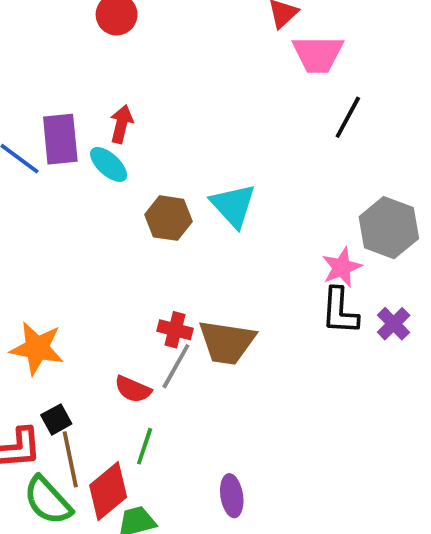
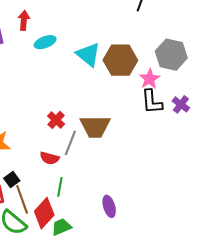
cyan ellipse: (109, 164) -> (45, 42), moved, turned -55
brown hexagon: (168, 218) -> (120, 60), moved, size x1.4
red cross: (175, 330) -> (56, 120), moved, turned 36

